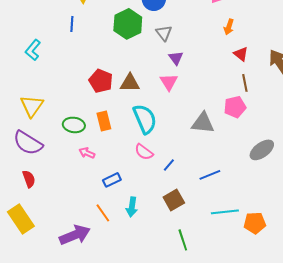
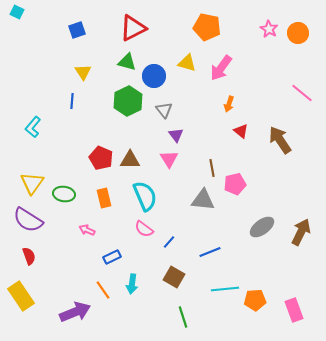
brown line: (245, 83) -> (212, 168), moved
green ellipse: (74, 125) -> (64, 194), moved
brown square: (174, 200) -> (174, 277), turned -30

